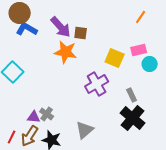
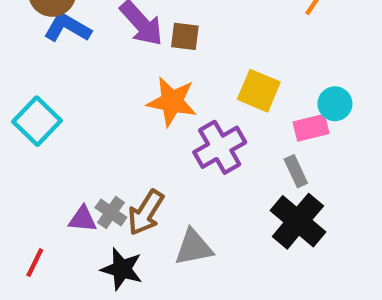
pink rectangle: (139, 50) -> (311, 128), moved
orange star: (66, 52) -> (172, 102), moved
gray triangle: (85, 130) -> (194, 247), turned 30
brown arrow: (30, 136) -> (146, 213), moved

